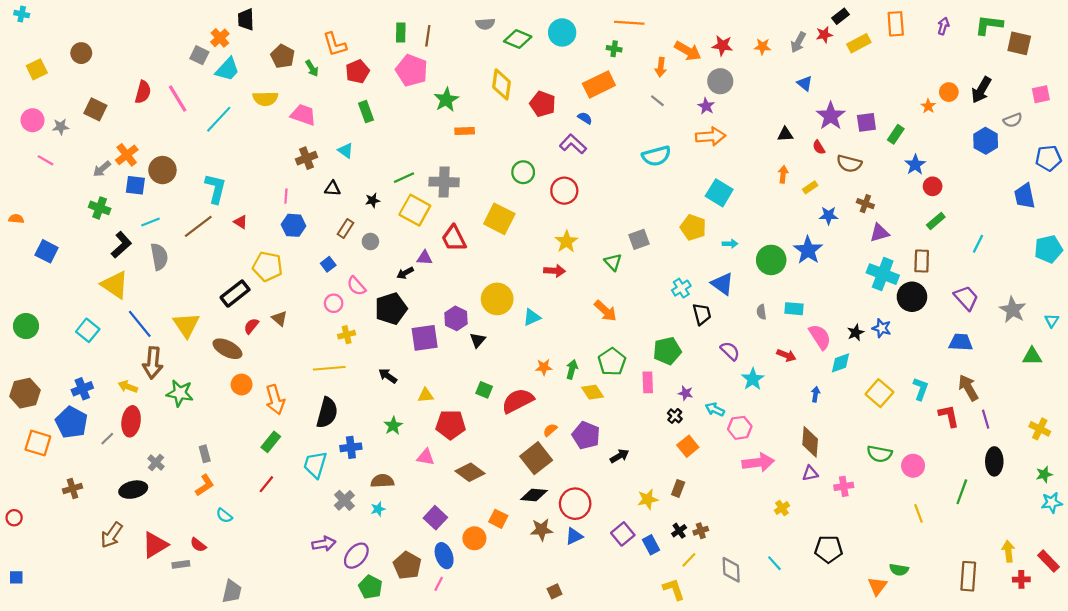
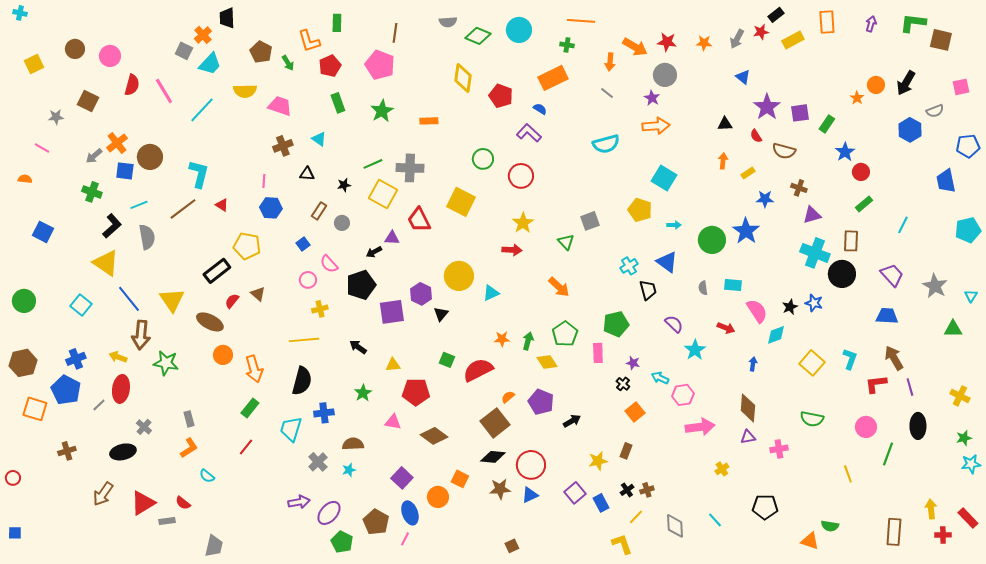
green rectangle: (401, 32) -> (337, 23), moved
green star: (446, 100) -> (382, 111), moved
pink circle: (32, 120) -> (110, 56), moved
orange semicircle: (16, 219) -> (25, 179), moved
red L-shape: (949, 416) -> (876, 384), turned -85
pink circle: (913, 466) -> (866, 427), moved
orange triangle: (877, 586) -> (810, 541), turned -48

